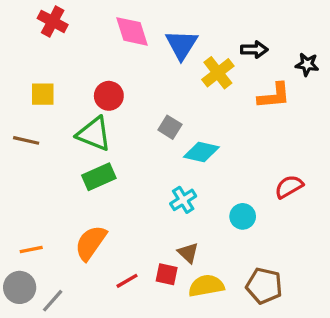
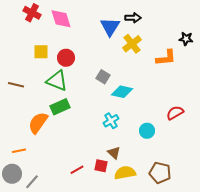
pink diamond: (132, 31) -> (61, 19), moved
black arrow: (254, 50) -> (133, 18), moved
yellow square: (43, 94) -> (41, 52), moved
orange semicircle: (91, 243) -> (38, 123), moved

